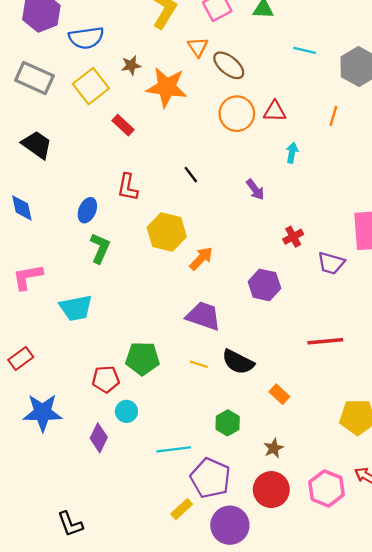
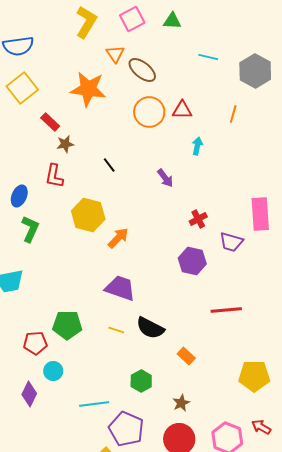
brown star: (131, 65) -> (65, 144), moved
purple hexagon: (264, 285) -> (192, 261), moved

